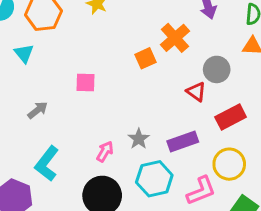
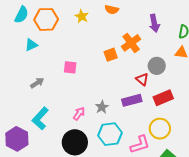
cyan triangle: (24, 53) -> (31, 45), turned 40
purple rectangle: (183, 142) -> (132, 100), moved

